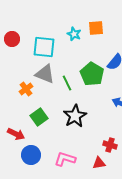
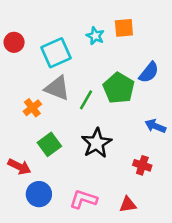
cyan square: (44, 47) -> (56, 53), turned -30
green line: (67, 83) -> (86, 100), turned 56
red cross: (110, 145) -> (142, 165), moved

